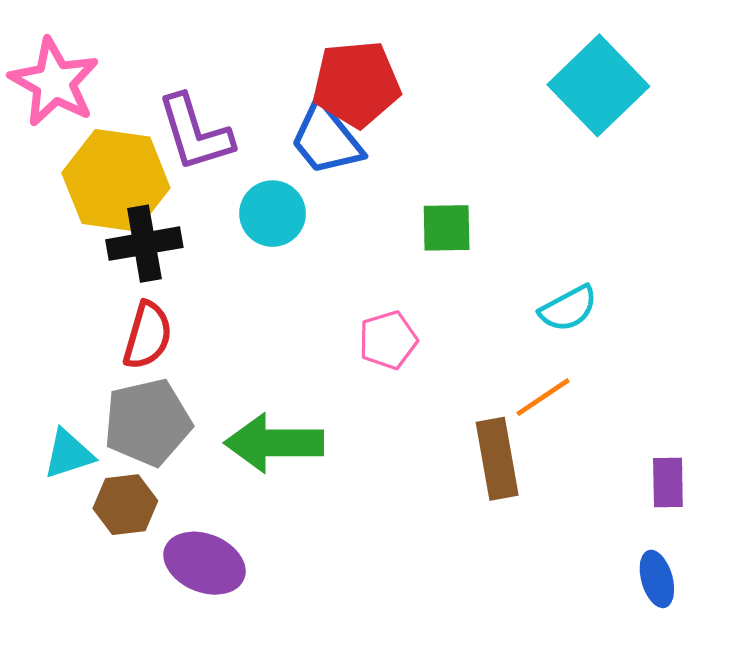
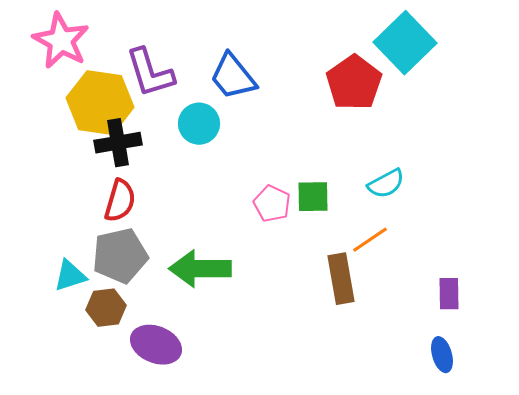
red pentagon: (356, 84) -> (354, 83), moved, turned -30
green square: (447, 228) -> (313, 197), moved
pink pentagon: (388, 340) -> (272, 204), turned -30

